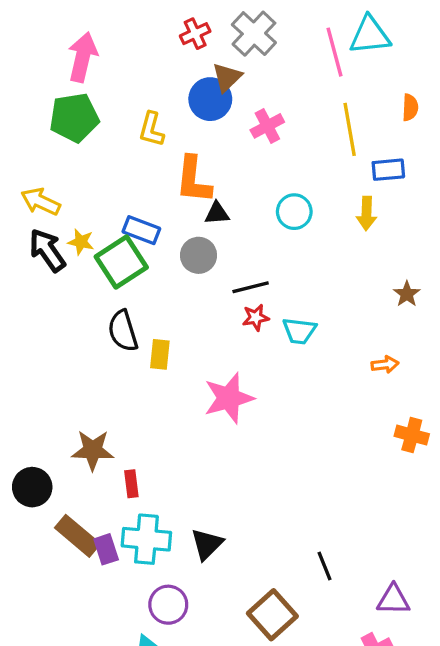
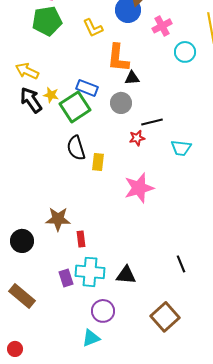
yellow L-shape: (151, 129) -> (93, 28), turned -40
cyan circle: (294, 212) -> (185, 52), moved
red star: (256, 317) -> (137, 138), moved
brown rectangle: (78, 536) -> (22, 296), moved
black triangle: (207, 544) -> (126, 275), turned 50
black line: (324, 566) -> (181, 264), moved

